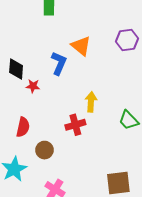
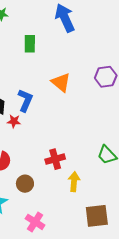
blue L-shape: (59, 63) -> (25, 100), moved
yellow arrow: (91, 102) -> (74, 182), moved

